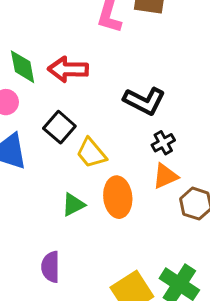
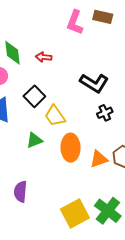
red arrow: (68, 69) -> (44, 57), size x0.6
orange triangle: (165, 176) -> (99, 159), moved
green triangle: (73, 205) -> (34, 140), moved

